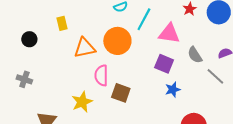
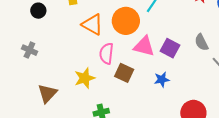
pink triangle: (169, 34) -> (144, 46), moved
orange triangle: (85, 48) -> (92, 24), turned 35
blue star: (173, 90) -> (162, 80), moved

